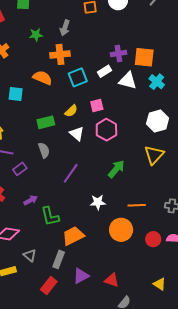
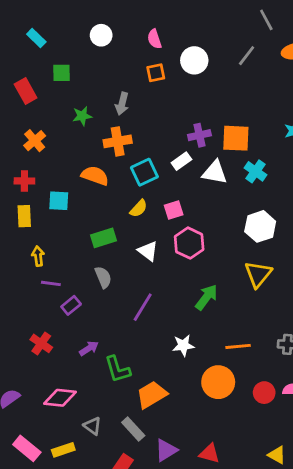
yellow semicircle: (71, 111) -> (139, 208), moved
gray rectangle: (59, 259) -> (133, 429), turned -60

